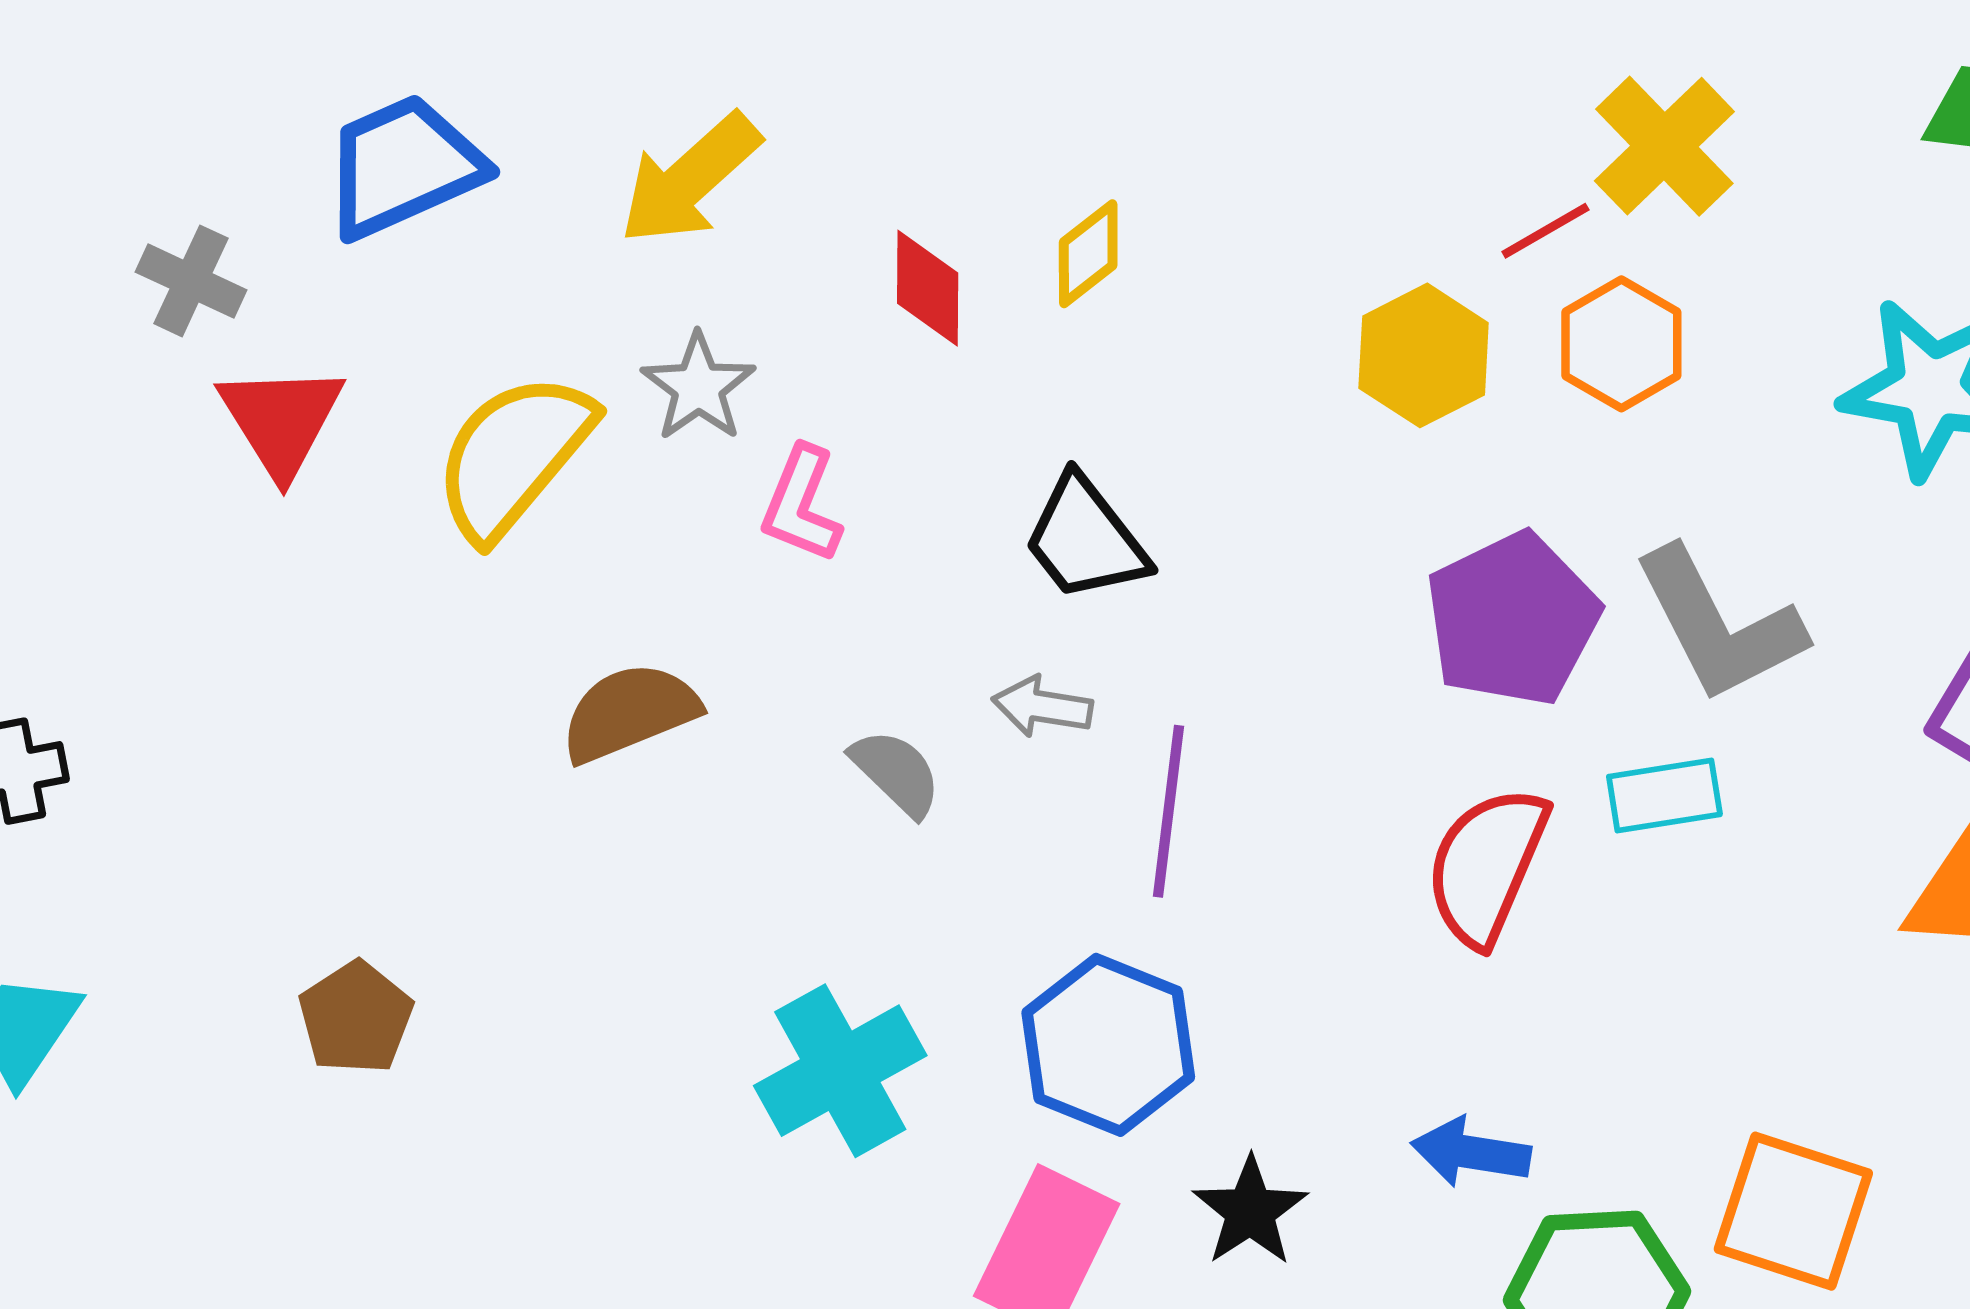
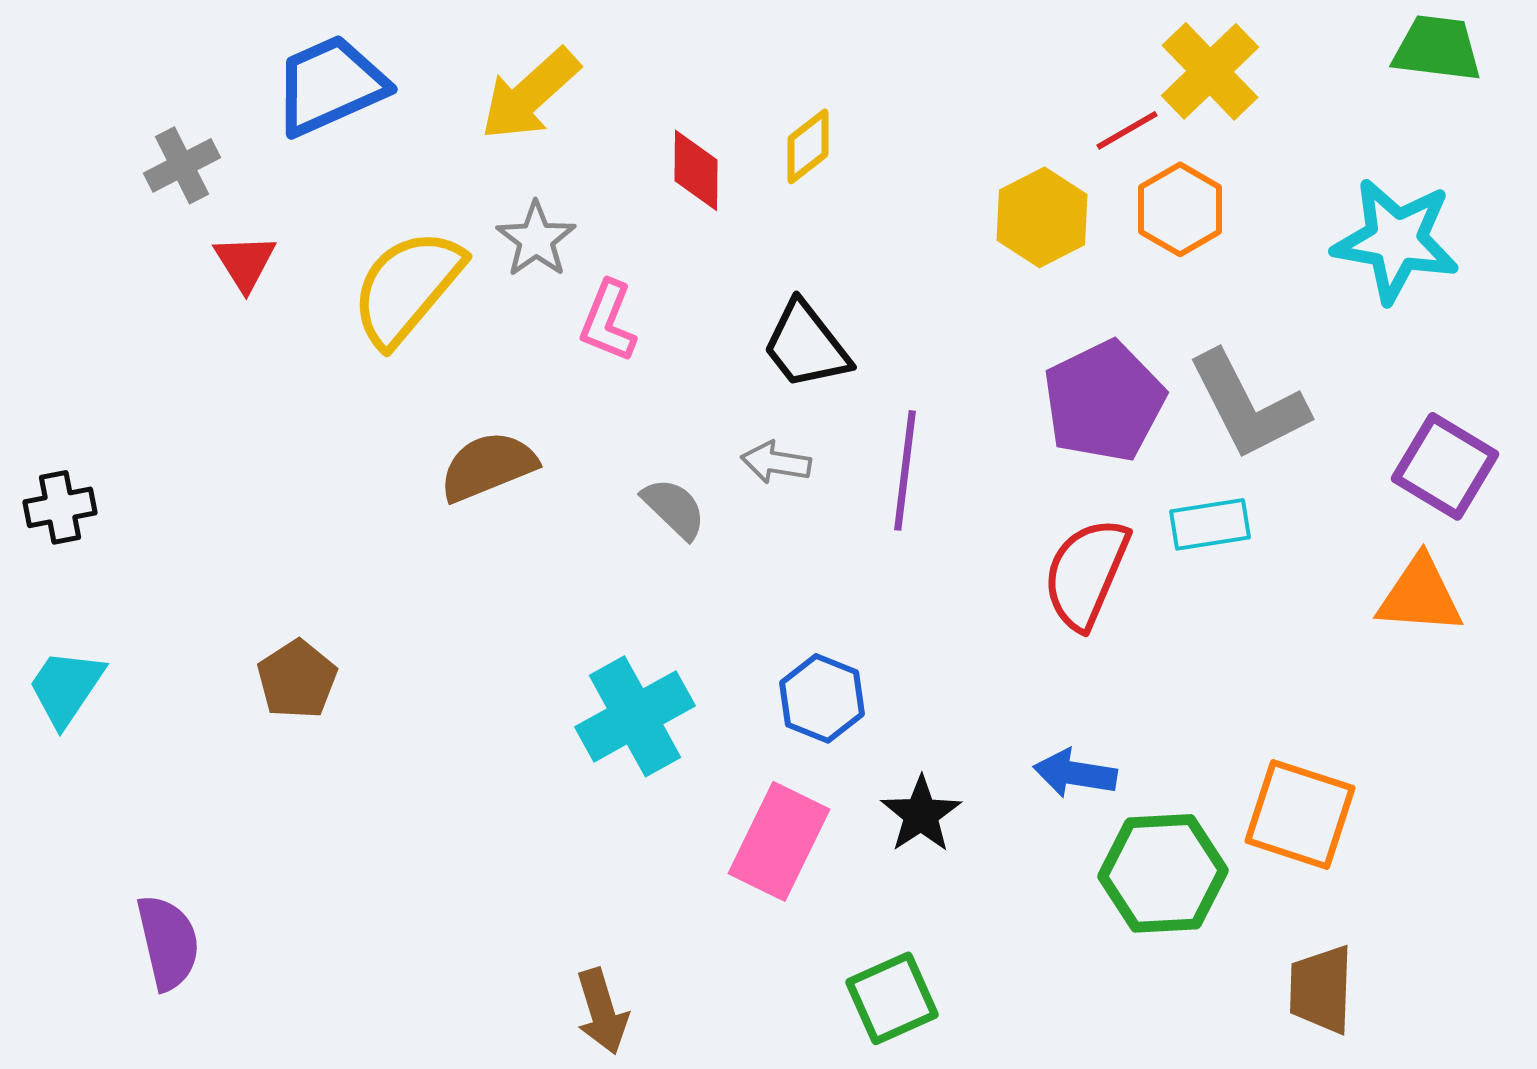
gray cross: (191, 281) -> (182, 165), turned 38
red triangle: (281, 420) -> (245, 262), size x0.7
purple line: (1168, 811) -> (905, 470), moved
blue hexagon: (1108, 1045) -> (822, 698), size x0.7

